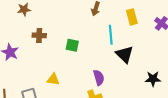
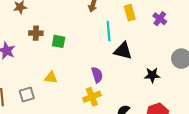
green square: (72, 45) -> (59, 41), moved
black triangle: (125, 54) -> (123, 51), turned -30

